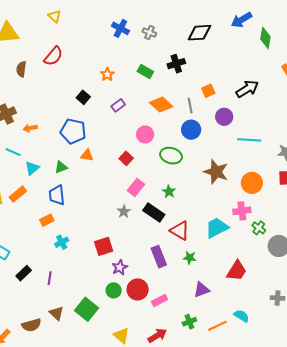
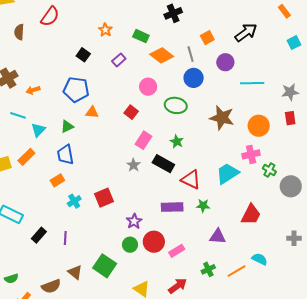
green rectangle: (145, 72) -> (141, 36), moved
red square: (104, 246) -> (104, 198), moved
purple rectangle: (159, 257) -> (172, 207), turned -65
purple triangle: (202, 290) -> (218, 236), turned 30

